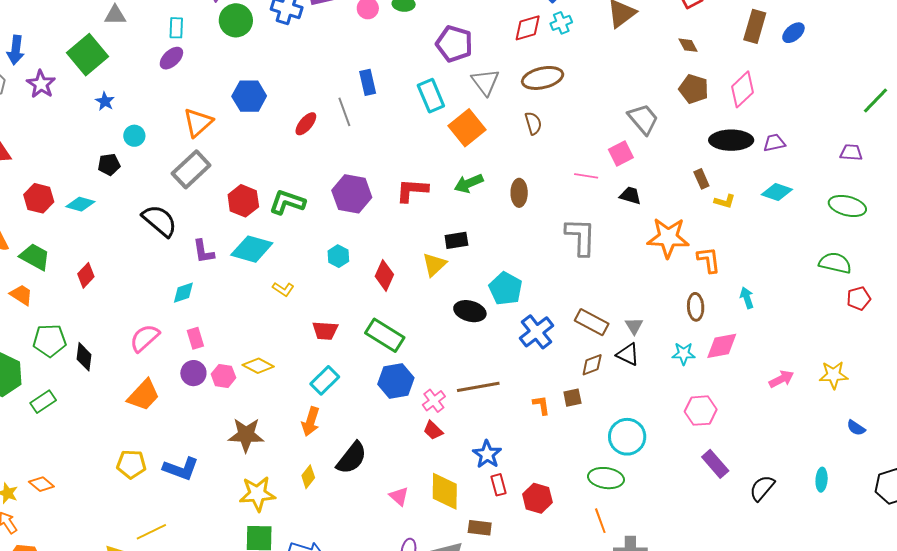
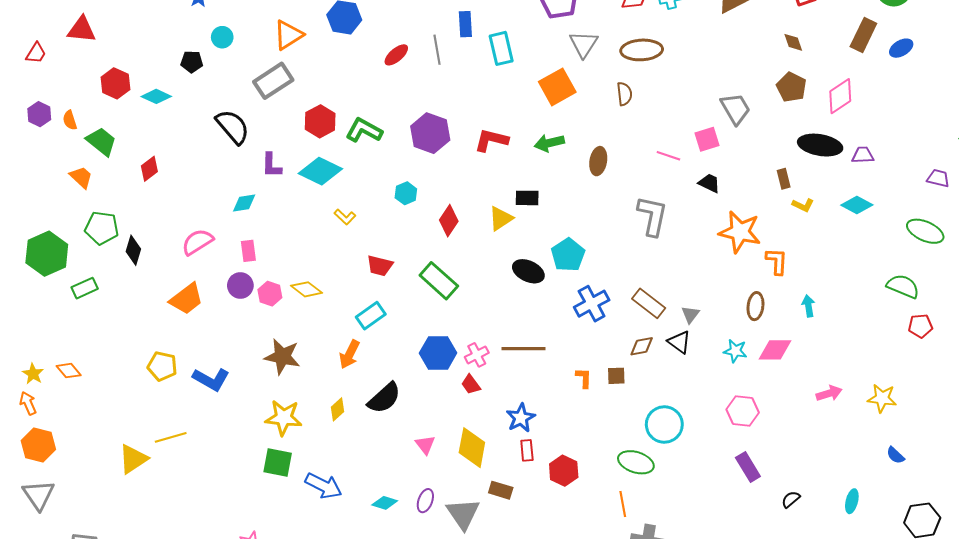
cyan rectangle: (431, 96) -> (501, 48), moved
blue hexagon: (396, 381) -> (438, 353), moved
black semicircle: (762, 488) -> (791, 499), size x0.7

